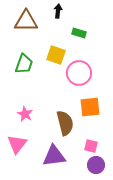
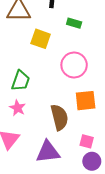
yellow square: (56, 55) -> (41, 39), moved
green trapezoid: (24, 64) -> (21, 81), moved

